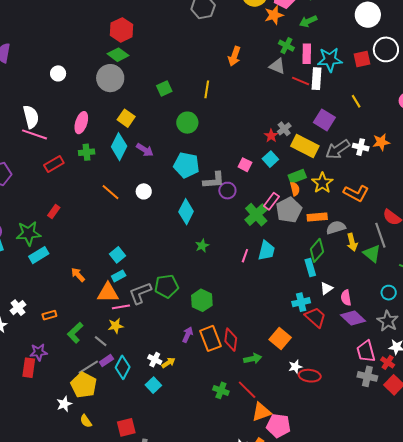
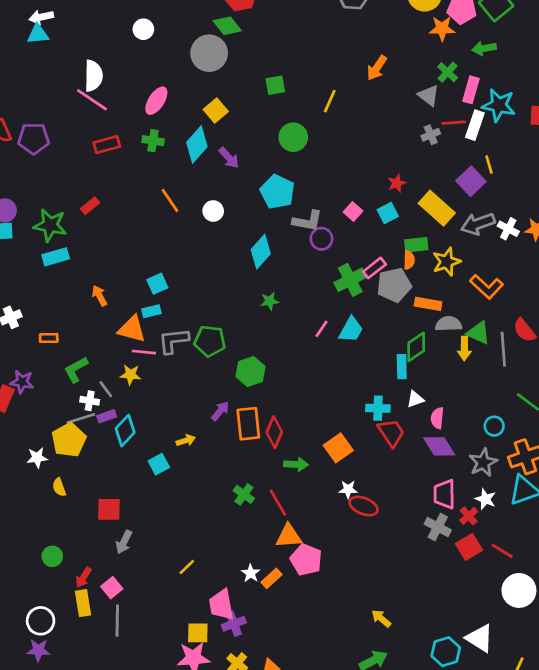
red line: (301, 81) -> (454, 123), turned -42
yellow line: (356, 101) -> (489, 165), moved
gray cross: (284, 129) -> (431, 135), moved
green triangle: (372, 254) -> (478, 333), moved, turned -30
white cross: (155, 360) -> (90, 401), moved, turned -32

